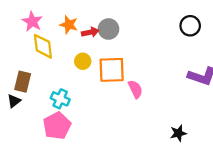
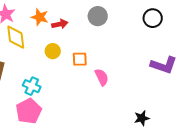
gray circle: (109, 29) -> (98, 16), moved
orange square: (112, 70) -> (80, 59), size x0.6

